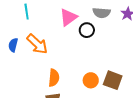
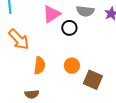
orange semicircle: (54, 78) -> (40, 66), moved
orange circle: (91, 80) -> (72, 66), moved

